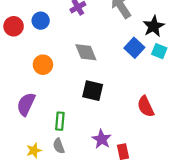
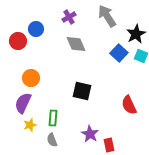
red circle: (14, 26) -> (18, 41), moved
gray diamond: (86, 52) -> (76, 44), moved
orange circle: (43, 65) -> (31, 78), moved
yellow star: (34, 150) -> (30, 125), moved

